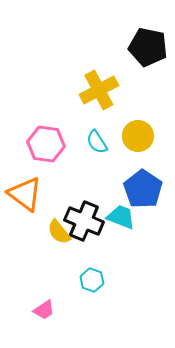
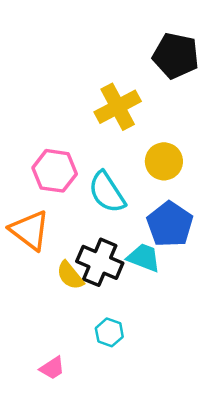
cyan semicircle: (97, 142) -> (107, 192), moved, size x1.5

